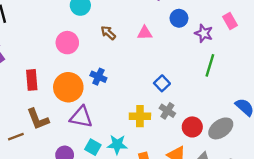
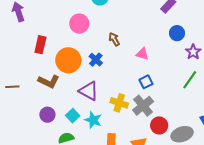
brown arrow: (108, 33) -> (114, 39), moved
pink triangle: (145, 33) -> (142, 54), moved
gray cross: (167, 111) -> (143, 106), size x1.5
purple triangle: (81, 117) -> (89, 91), moved
brown L-shape: (38, 119) -> (49, 81), moved, turned -60

